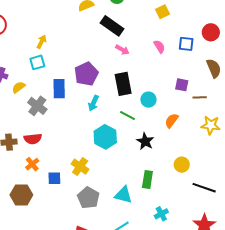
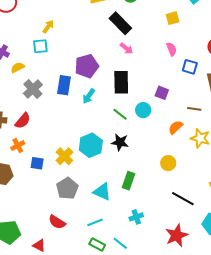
blue square: (186, 44) -> (190, 67), moved
pink semicircle: (159, 47) -> (171, 49), moved
purple square: (182, 85) -> (162, 93), moved
blue rectangle: (59, 89) -> (64, 85), moved
cyan circle: (148, 100) -> (143, 110), moved
orange semicircle: (172, 121) -> (176, 127), moved
cyan hexagon: (105, 137) -> (91, 145), moved
red semicircle: (33, 139) -> (23, 121), turned -54
black star: (145, 141) -> (120, 142), moved, turned -30
yellow circle: (182, 165) -> (168, 163), moved

